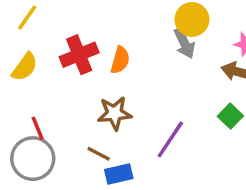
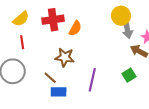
gray arrow: (184, 43) -> (127, 30), moved
red line: (38, 128) -> (22, 42), moved
purple line: (170, 139) -> (92, 80), turned -35

